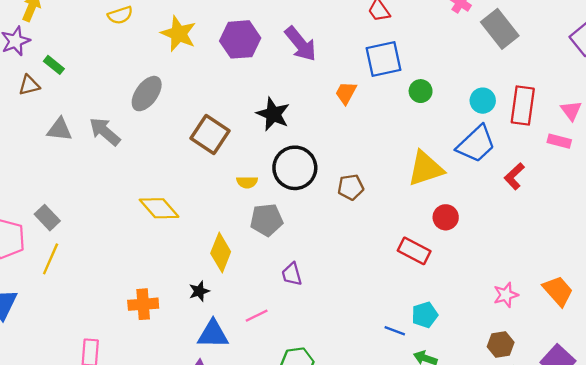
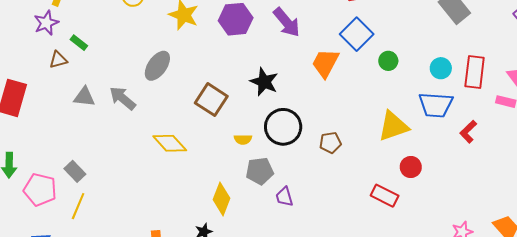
blue square: (383, 59) -> (357, 34), turned -32
orange trapezoid: (346, 93) -> (325, 63), size x1.5
blue trapezoid: (476, 144) -> (436, 105), turned 48
yellow diamond: (159, 208) -> (170, 143), moved
purple trapezoid: (292, 274) -> (284, 197), moved

